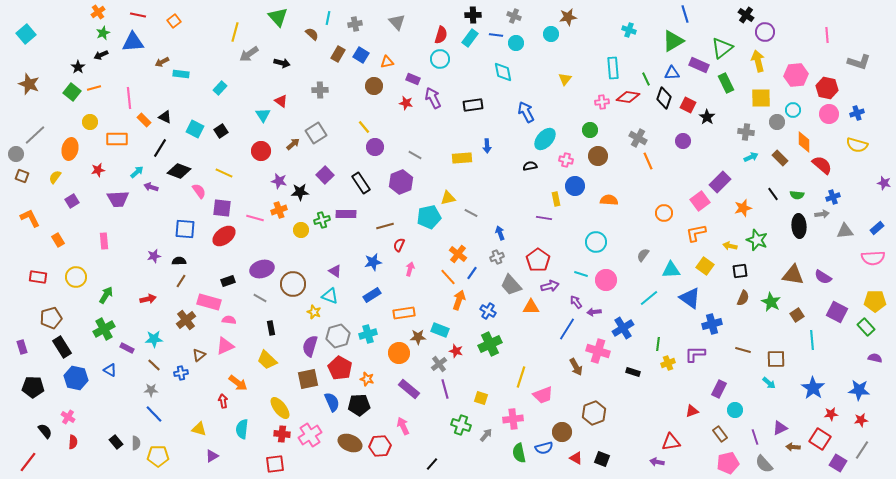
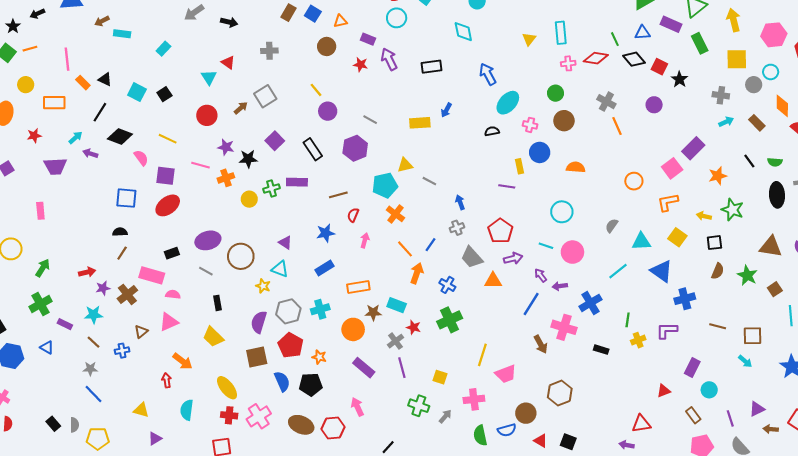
cyan rectangle: (613, 68) -> (561, 33), moved
black diamond: (664, 98) -> (634, 59), turned -60
blue arrow: (487, 146) -> (446, 110), turned 32
pink line: (255, 218) -> (201, 165), moved
orange cross: (458, 254) -> (395, 214), moved
purple star: (154, 256) -> (103, 288), moved

